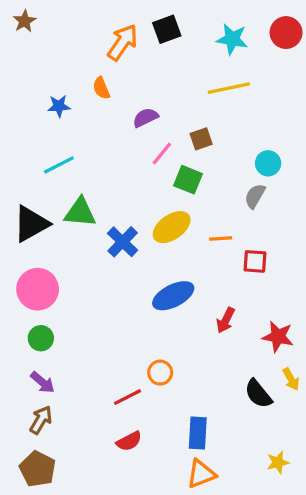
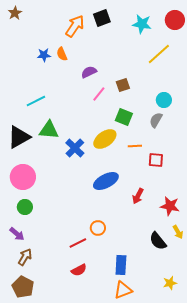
yellow line: (229, 88) -> (159, 54), moved, turned -30
blue star: (59, 106) -> (44, 55), moved
green square: (188, 180) -> (124, 117), moved
purple arrow: (42, 382) -> (17, 234), moved

